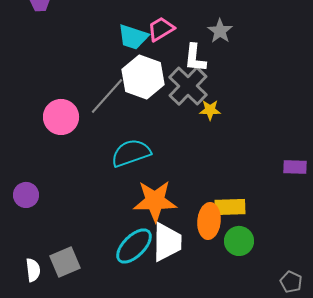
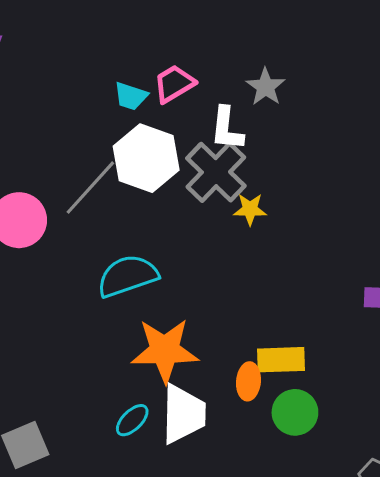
cyan trapezoid: (133, 37) -> (131, 96), size x0.7
orange ellipse: (209, 221) -> (248, 381), size x0.7
cyan ellipse: (134, 246) -> (132, 420), size x0.6

